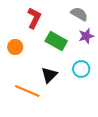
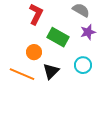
orange circle: (15, 47) -> (34, 52), moved
orange line: (27, 91) -> (22, 74), moved

